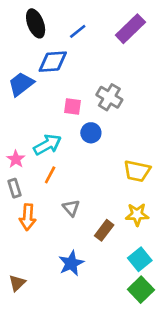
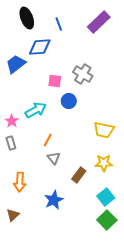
blue line: (78, 31) -> (59, 24), turned -72
orange line: (50, 175) -> (48, 140), moved
orange arrow: (28, 217) -> (20, 182), moved

